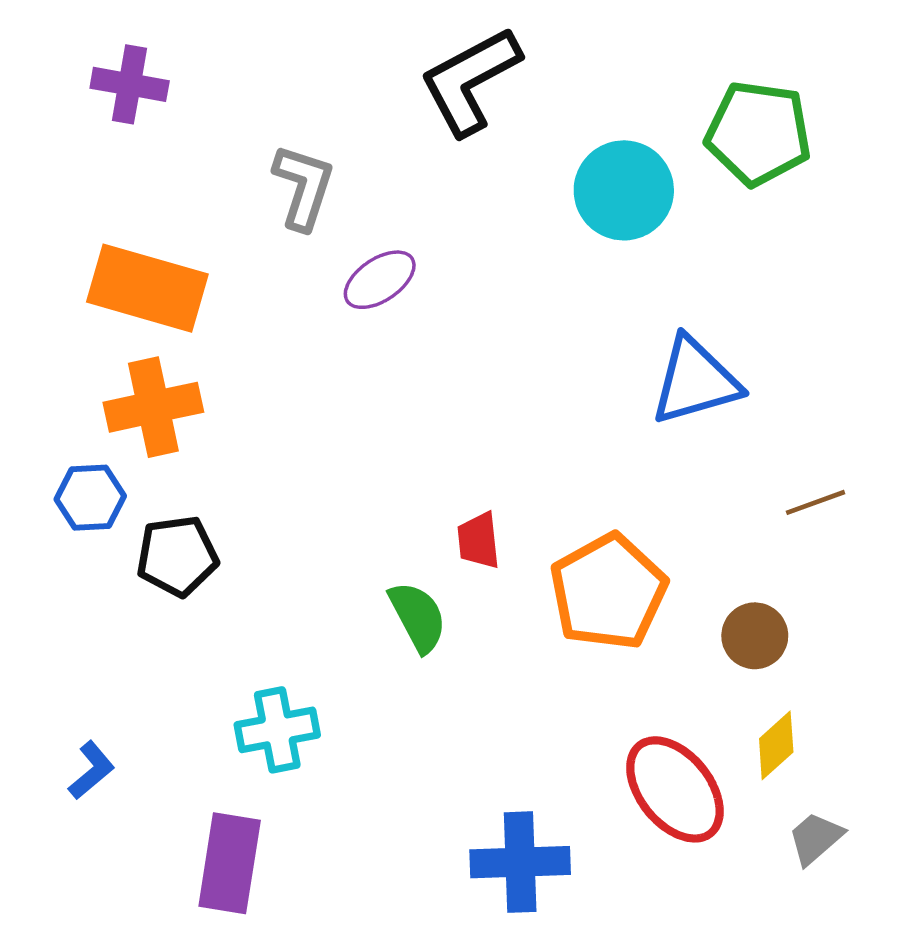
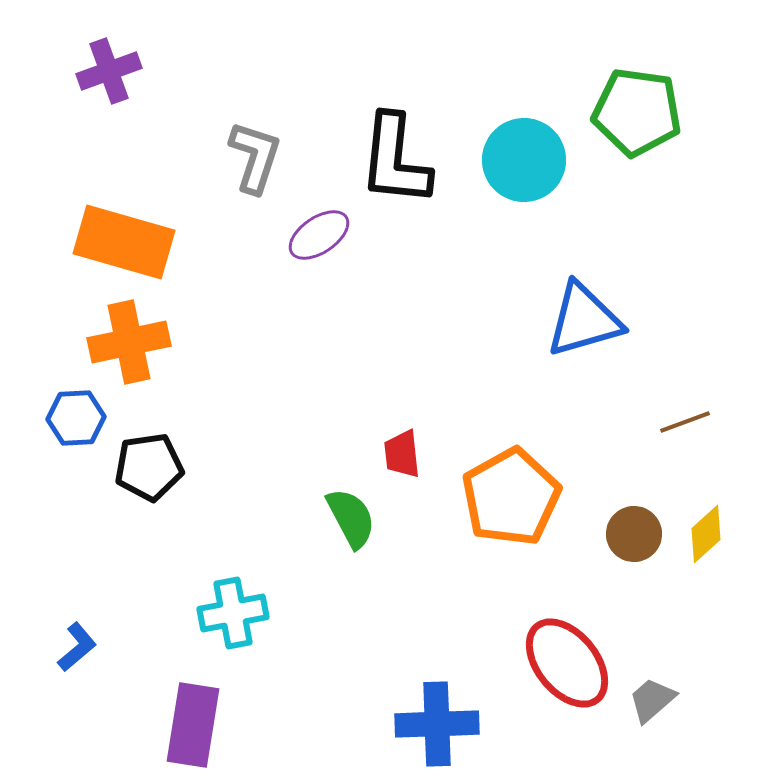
black L-shape: (470, 81) -> (395, 160), moved, turned -56
purple cross: (130, 84) -> (109, 71), turned -30
yellow diamond: (776, 745) -> (706, 534), moved
gray trapezoid: (816, 838) -> (652, 700), moved

